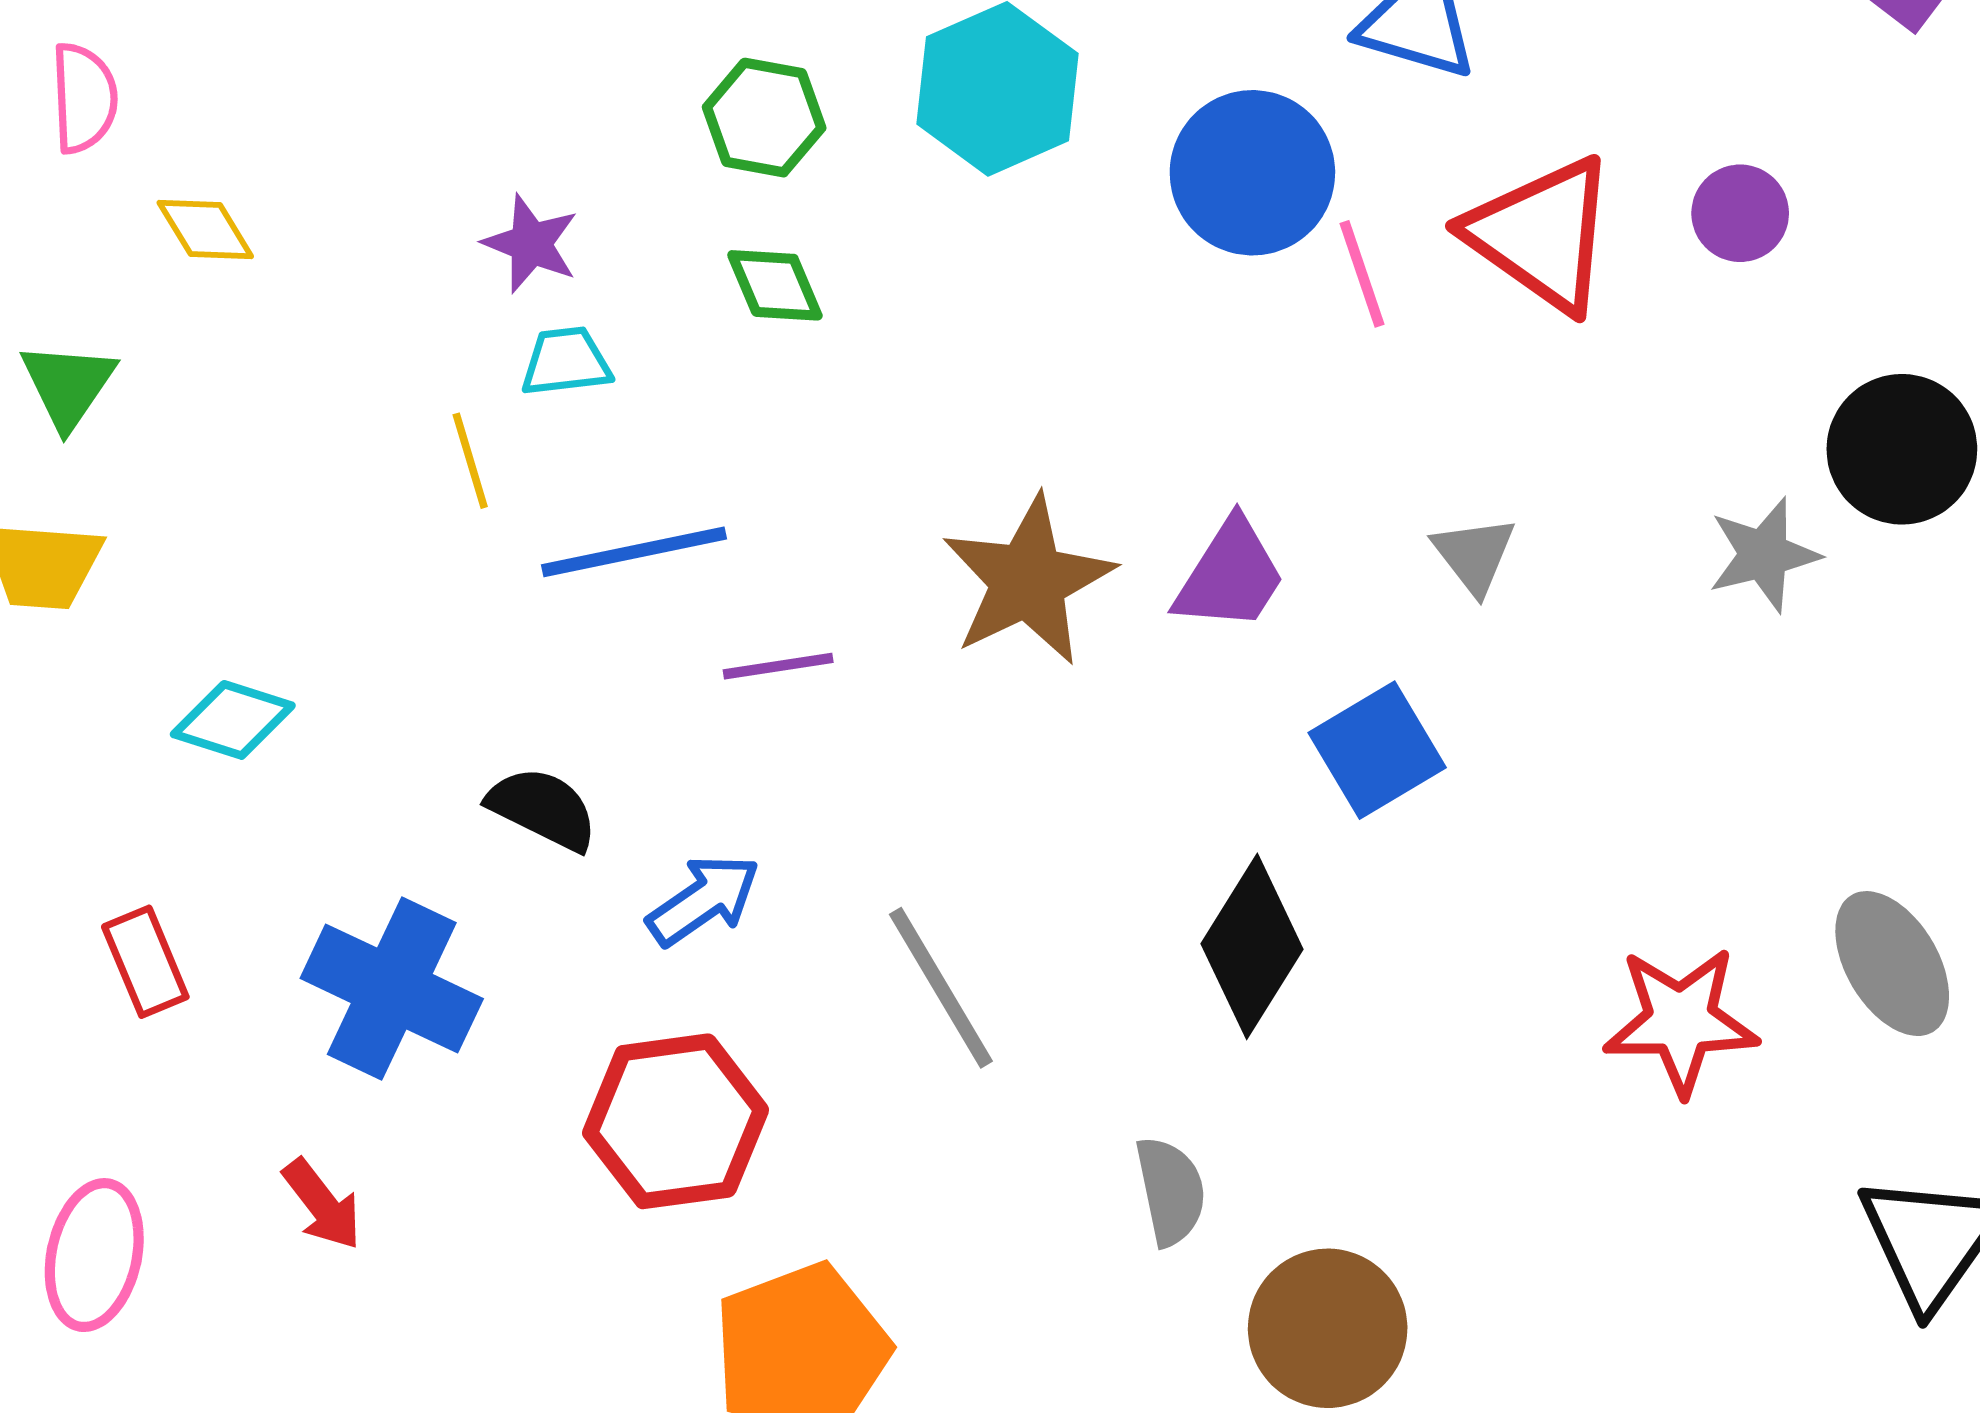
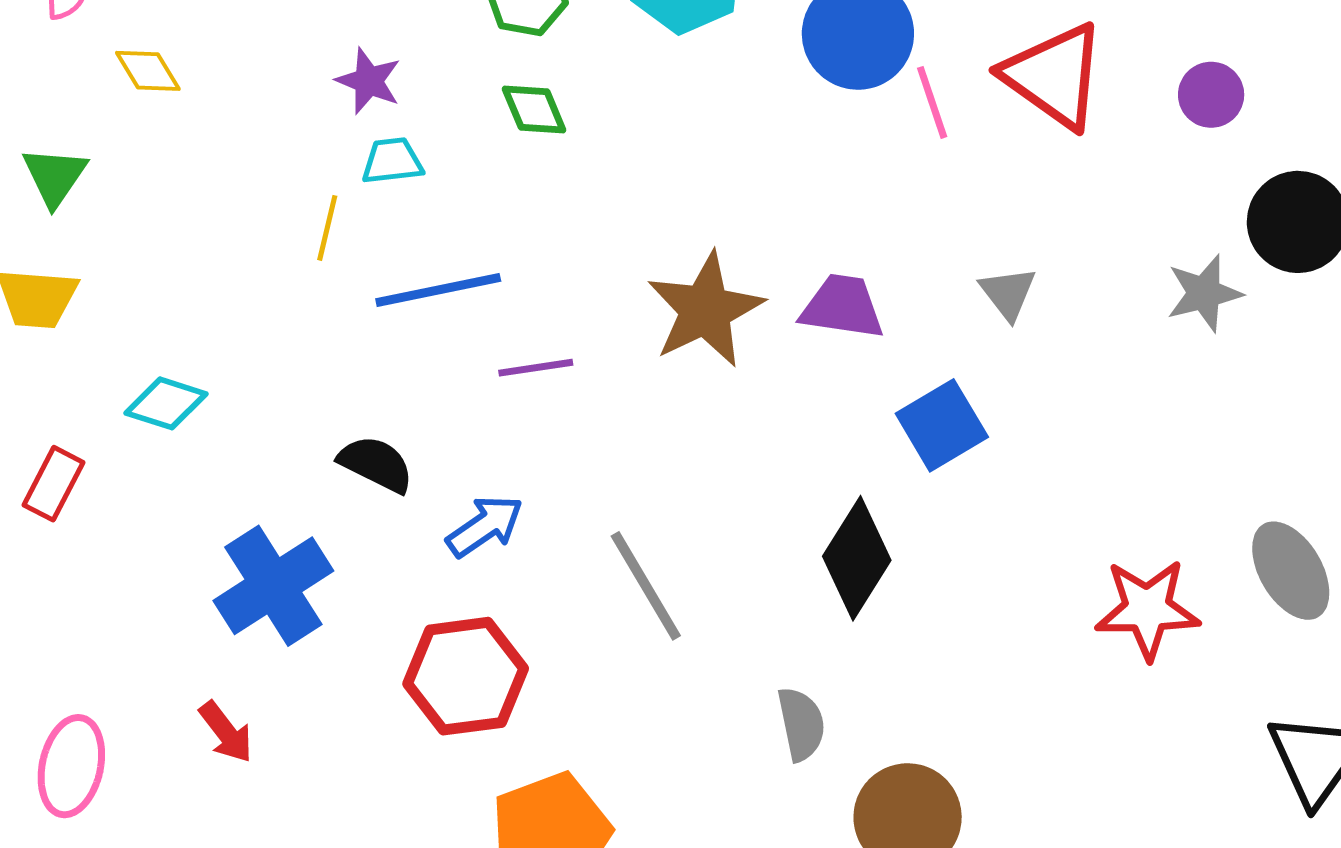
purple circle: (1740, 213) -> (1211, 95), moved
yellow line: (470, 461) -> (327, 228), turned 30
purple trapezoid: (1230, 575) -> (842, 307), turned -114
red rectangle: (145, 962) -> (54, 484), moved, turned 50
blue cross: (392, 989) -> (273, 586), turned 32

